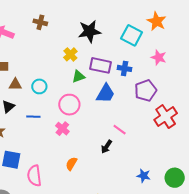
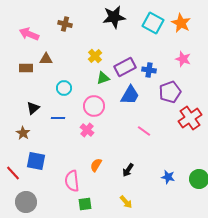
black star: (89, 31) -> (114, 17), moved
cyan square: (132, 35) -> (153, 23), moved
purple rectangle: (100, 65) -> (125, 67), turned -40
brown triangle: (15, 84) -> (46, 59), moved
black arrow: (106, 147) -> (128, 170), moved
pink semicircle: (34, 176) -> (72, 181), moved

